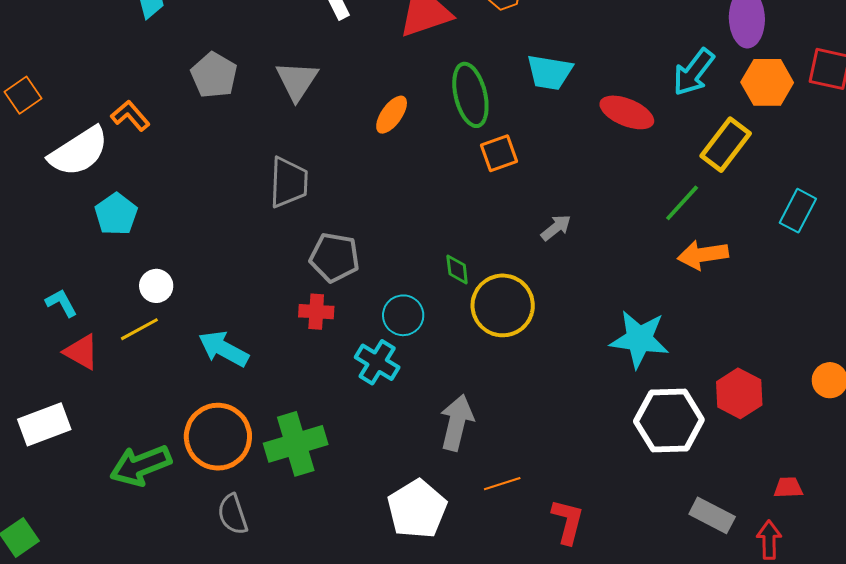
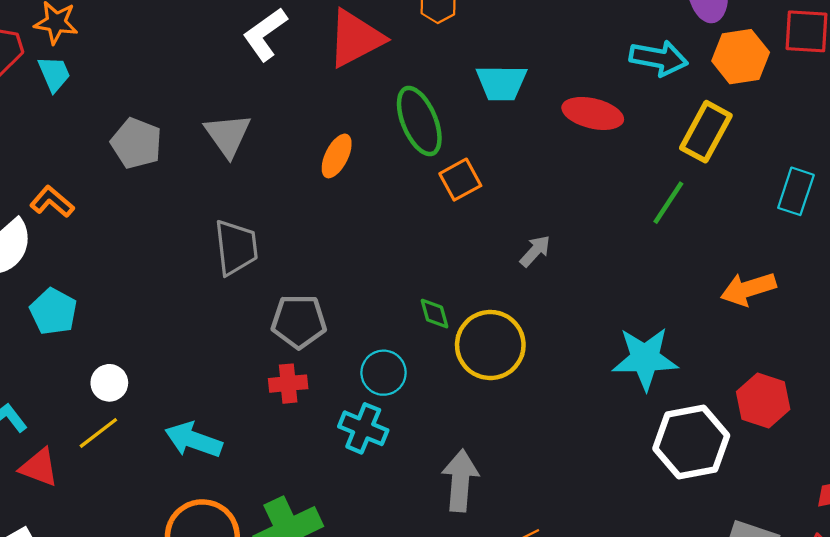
cyan arrow: (694, 72) -> (659, 58), turned -108
orange arrow: (703, 255) -> (748, 289), moved

